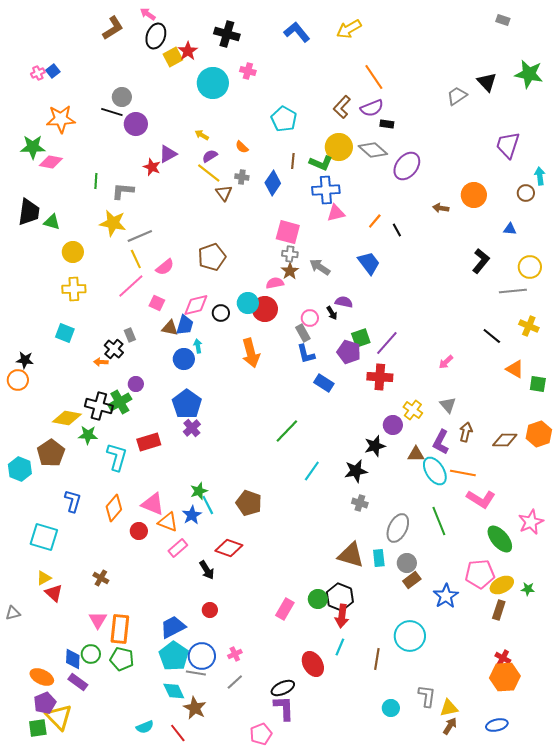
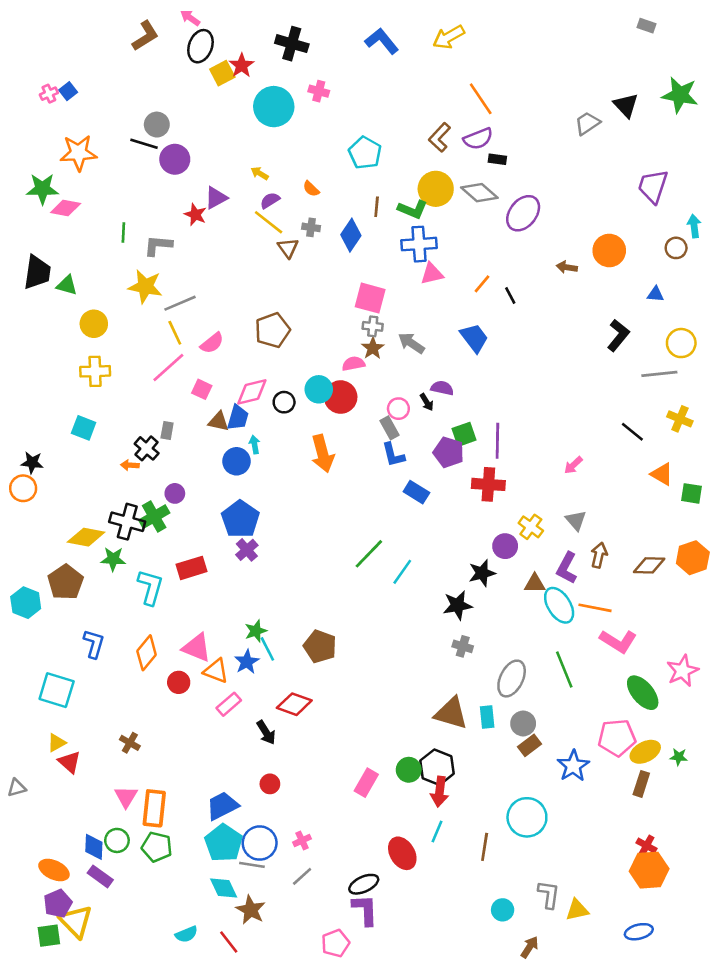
gray rectangle: (130, 335) -> (167, 430), turned 32
purple line: (387, 343) -> (497, 441), turned -40
cyan line: (312, 471) -> (402, 572), moved
brown arrow: (450, 726) -> (530, 947), moved

